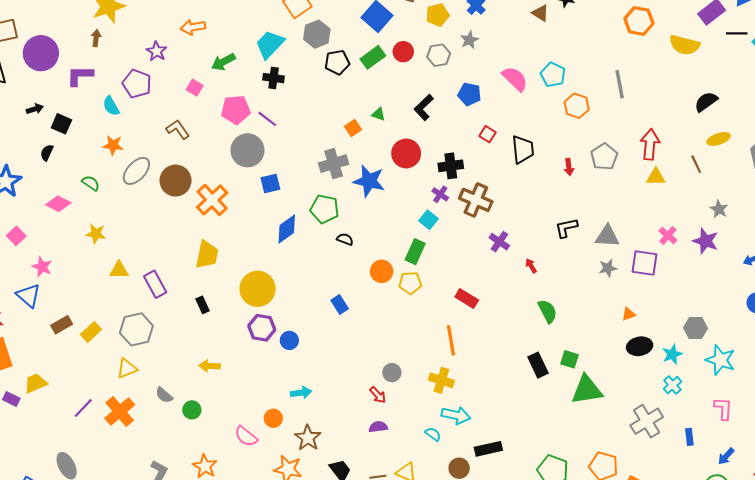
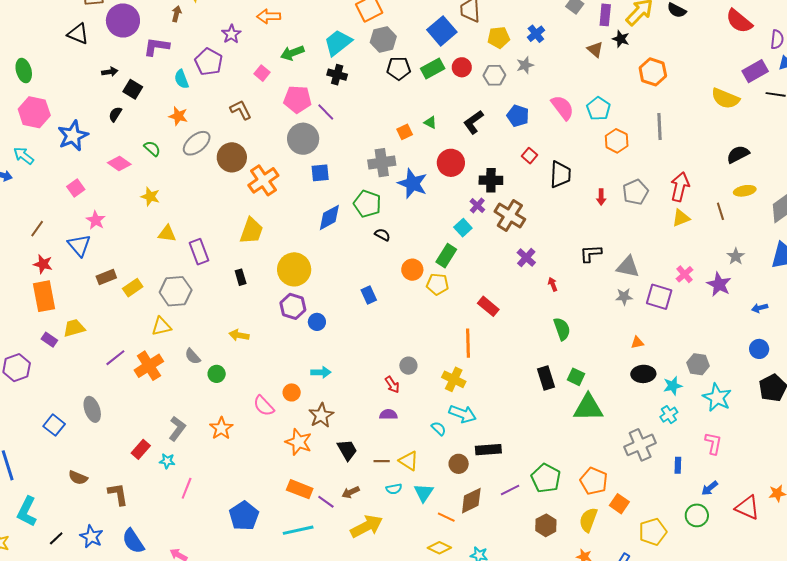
orange hexagon: (639, 21) -> (653, 72), moved
yellow triangle: (656, 177) -> (681, 218), turned -30

